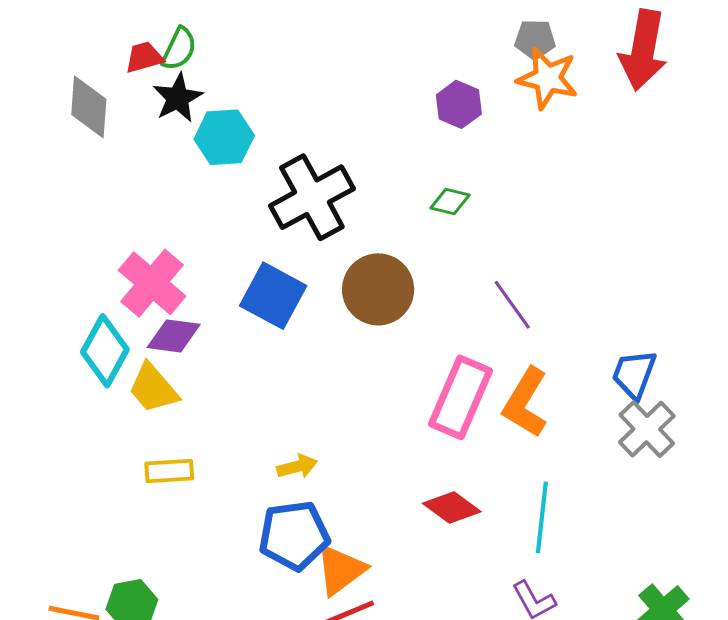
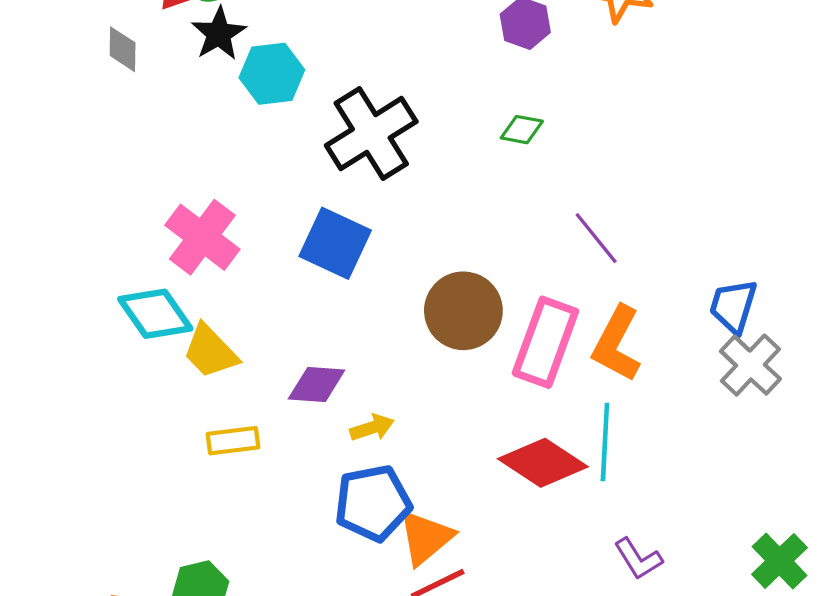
gray diamond: (89, 107) -> (123, 49), size x0.7
brown circle: (378, 289) -> (463, 311), moved
purple diamond: (174, 336) -> (317, 384), moved
cyan diamond: (105, 351) -> (155, 314), turned -60
red diamond: (452, 508) -> (543, 463), size x1.4
cyan line: (542, 517) -> (605, 442), moved

